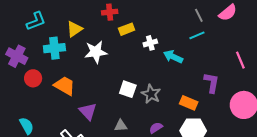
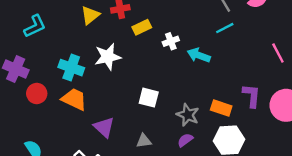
yellow triangle: (74, 29) -> (90, 15), moved
cyan cross: (54, 48) -> (71, 68), moved, turned 30
purple L-shape: (212, 83) -> (252, 96), moved
gray star: (151, 94) -> (188, 115), moved

